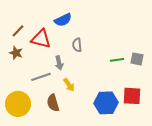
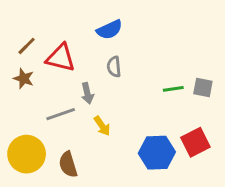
blue semicircle: (63, 20) -> (110, 30), moved
red square: (132, 96) -> (195, 142), turned -30
brown semicircle: (53, 103) -> (68, 164), moved

